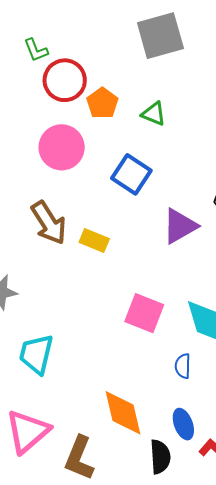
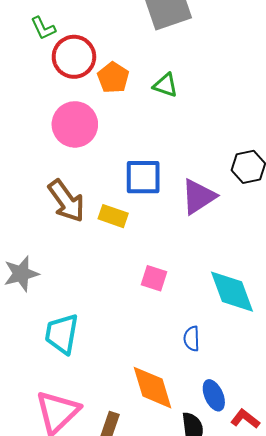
blue square: (131, 174) -> (143, 177), moved, turned -30
pink square: (144, 313) -> (154, 278), moved, size x0.7
blue semicircle: (183, 366) -> (192, 339), moved

